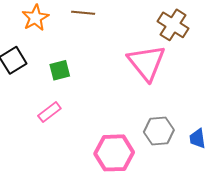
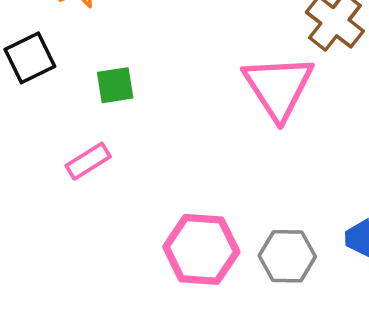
gray hexagon: (159, 131) -> (287, 256), moved

